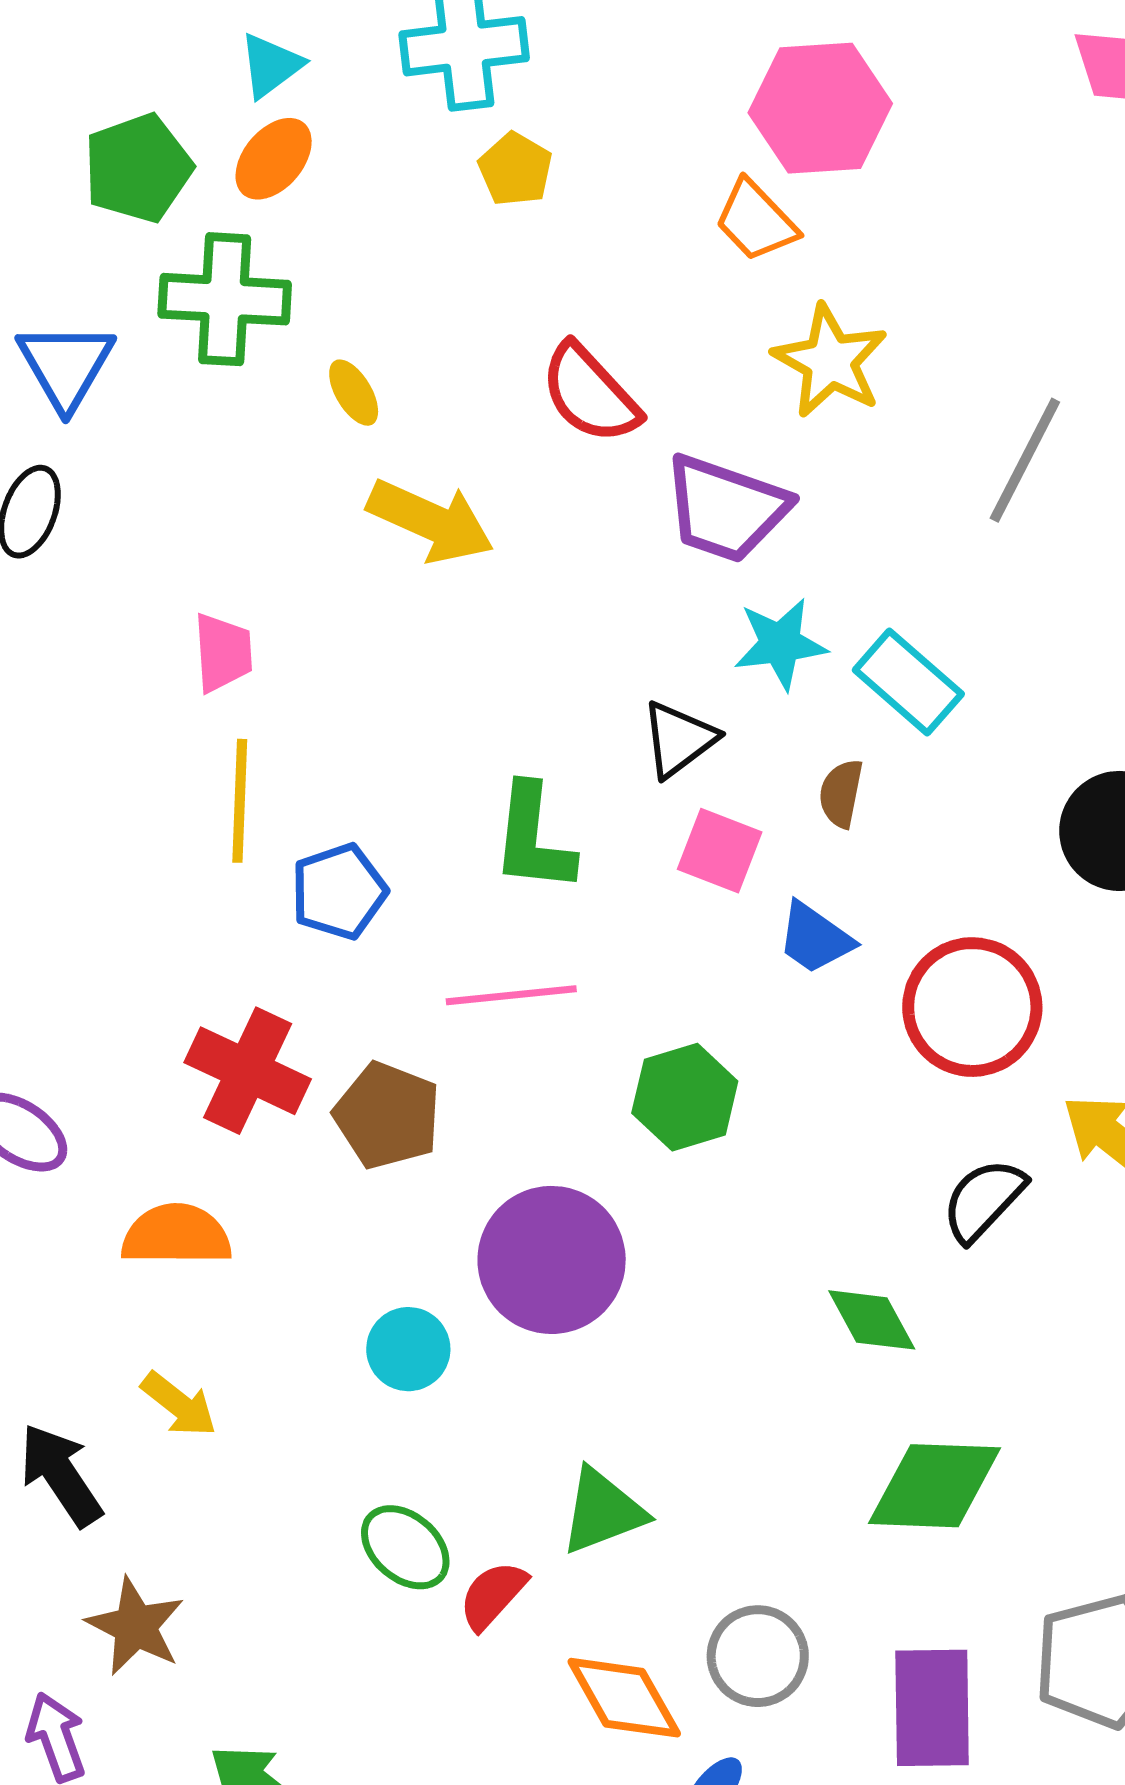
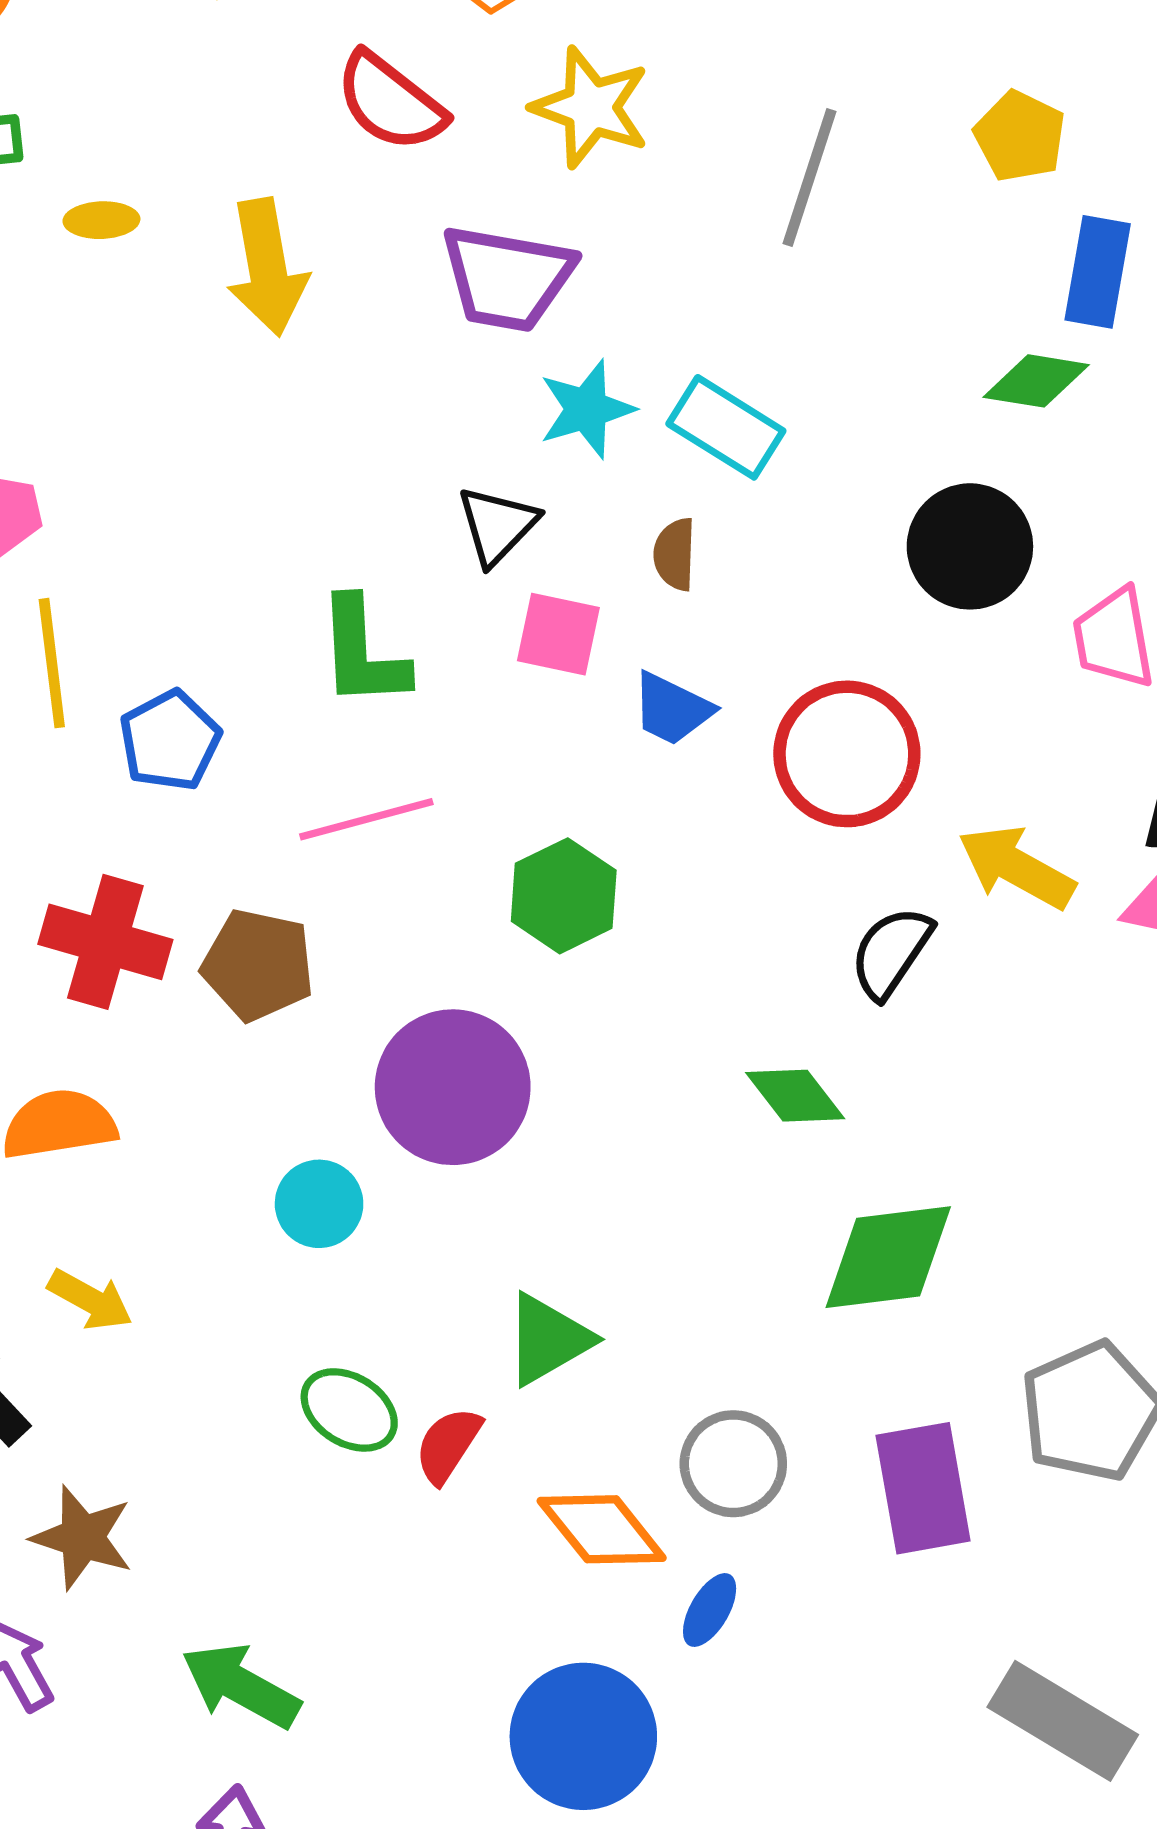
yellow ellipse: (354, 393) -> (101, 220), turned -52
red semicircle: (590, 394) -> (390, 102), moved
yellow arrow: (431, 521) -> (267, 267), moved, turned 65

